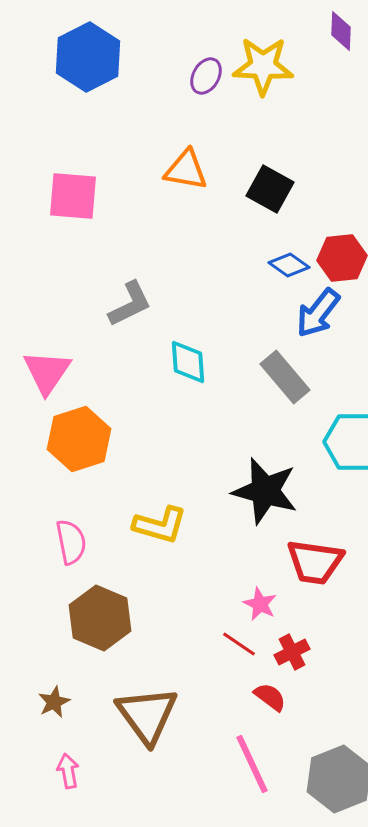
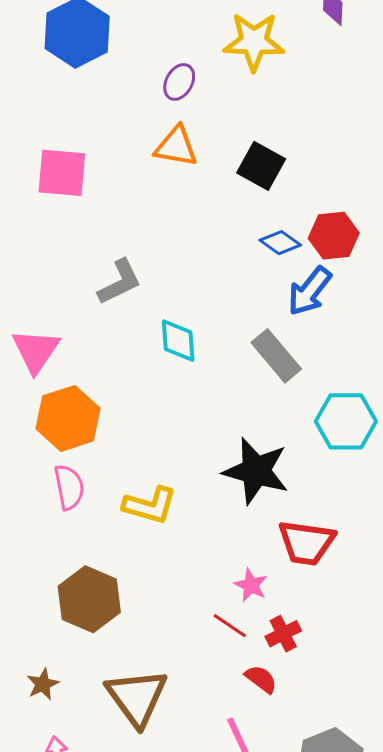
purple ellipse: (206, 76) -> (179, 82), moved
pink semicircle: (71, 542) -> (69, 487), moved

